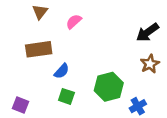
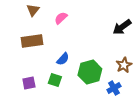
brown star: (150, 64) -> (124, 65), moved
blue semicircle: (62, 71) -> (63, 59), moved
purple square: (21, 105) -> (29, 83), moved, turned -32

